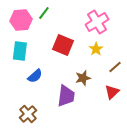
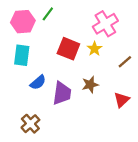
yellow star: (96, 49) -> (95, 49), moved
brown line: (115, 67) -> (125, 62), moved
purple trapezoid: (66, 96) -> (62, 93), moved

